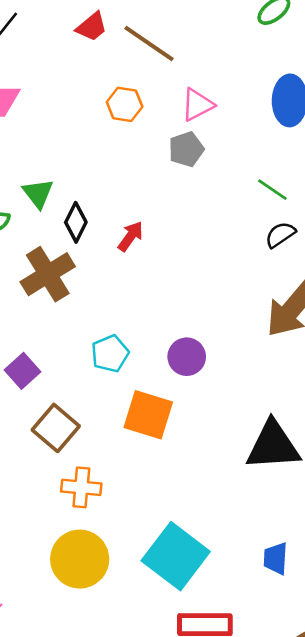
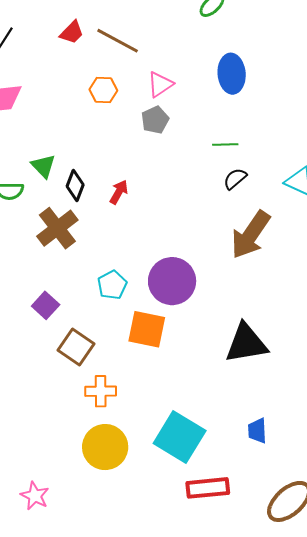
green line: (272, 190) -> (225, 144), turned -30
purple circle: (187, 357) -> (172, 281), size x1.6

